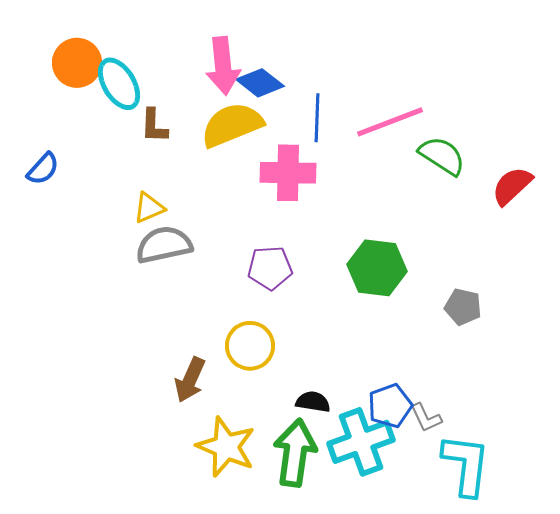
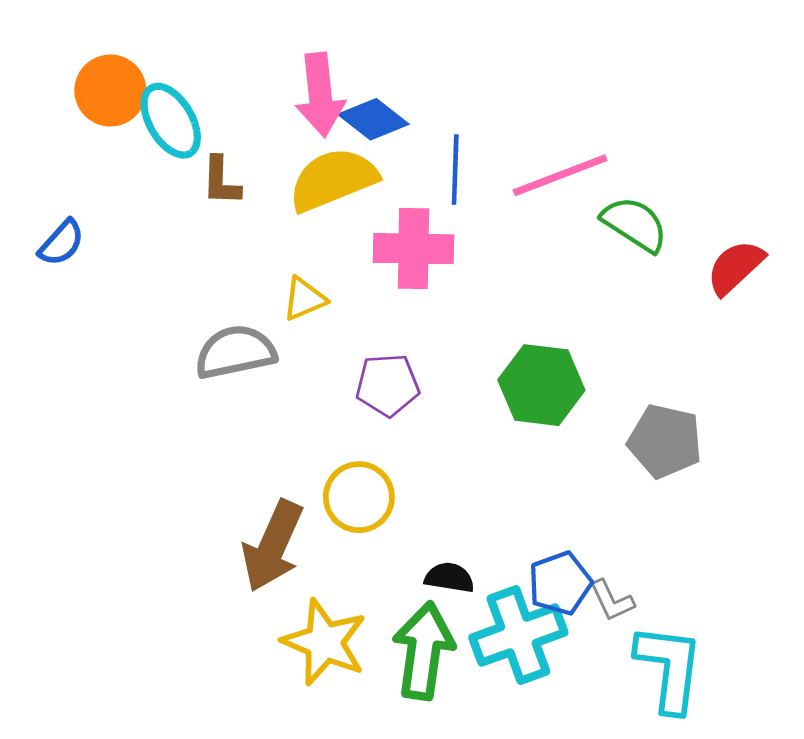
yellow triangle: (149, 208) -> (304, 299), moved
gray pentagon: (463, 307) -> (665, 441), size x1.4
brown arrow: (190, 380) -> (273, 546), size x1.4

